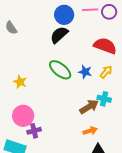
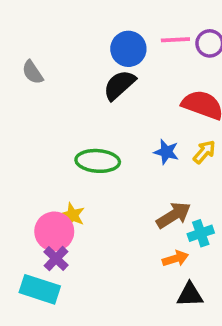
green ellipse: (60, 70) -> (98, 161), moved, turned -35
yellow star: (20, 82) -> (72, 215), moved
cyan cross: (104, 99) -> (201, 233), moved, turned -32
purple cross: (34, 131) -> (56, 259), moved, turned -32

